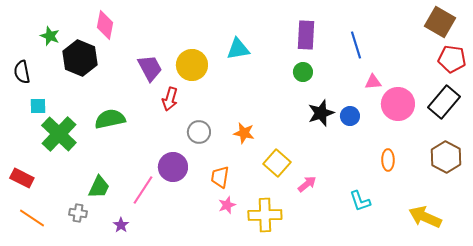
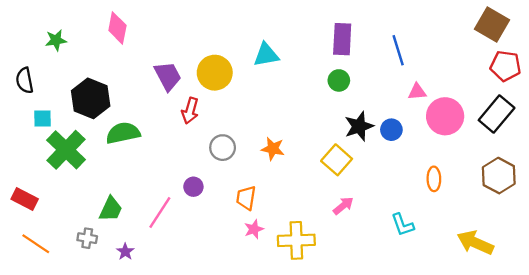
green star: (50, 36) -> (56, 40), turned -30
black hexagon: (80, 58) -> (91, 98), moved
yellow square: (277, 163) -> (337, 160), moved
purple circle: (173, 167) -> (193, 187), size x0.6
purple star: (121, 225) -> (125, 252), moved

